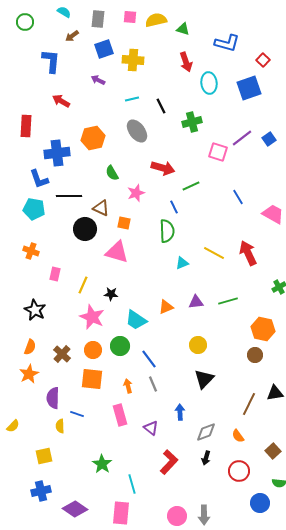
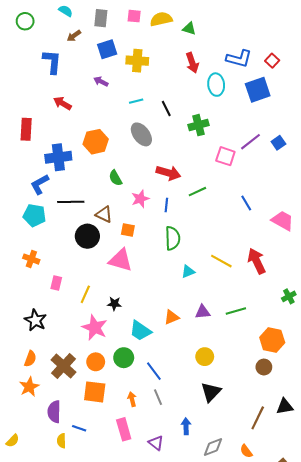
blue L-shape: (227, 43) -> (239, 59), moved
blue L-shape: (39, 179) -> (40, 184), turned 80
blue line: (174, 207) -> (166, 205), moved, turned 32
brown cross: (62, 354) -> (63, 366), size x1.4

